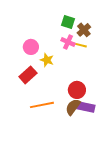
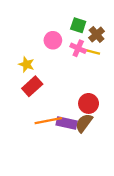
pink circle: (31, 47) -> (53, 40), moved
yellow star: (47, 60) -> (26, 64), moved
purple rectangle: (86, 107) -> (67, 123), moved

